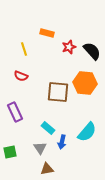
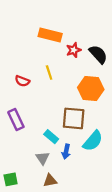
orange rectangle: (47, 33) -> (50, 35), size x1.5
yellow line: (24, 49) -> (49, 72), moved
brown square: (58, 92) -> (74, 118), moved
green square: (10, 152) -> (11, 179), moved

